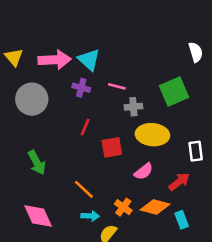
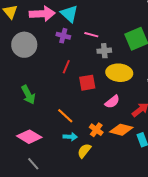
pink diamond: (38, 216) -> (29, 137), turned -35

